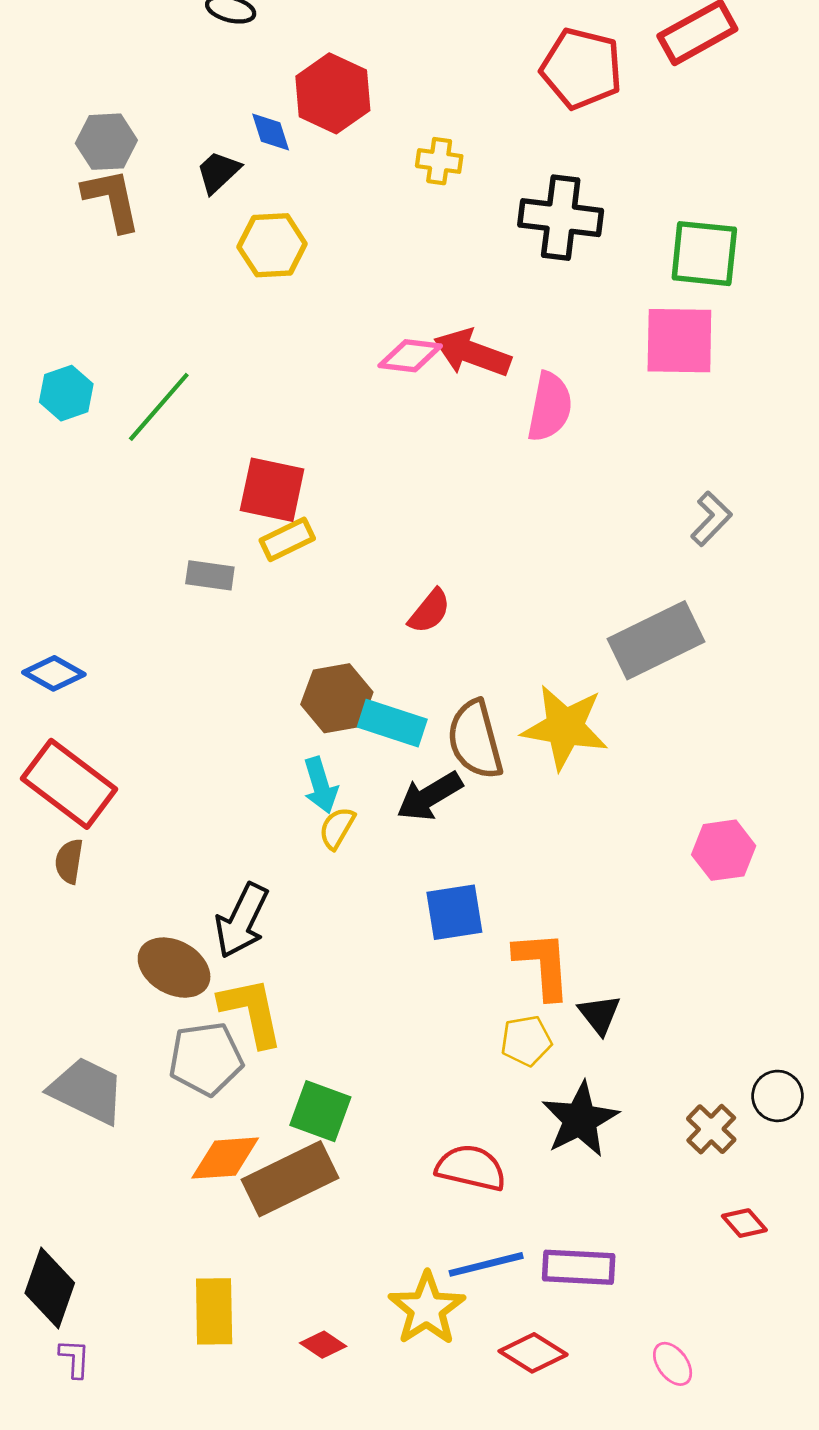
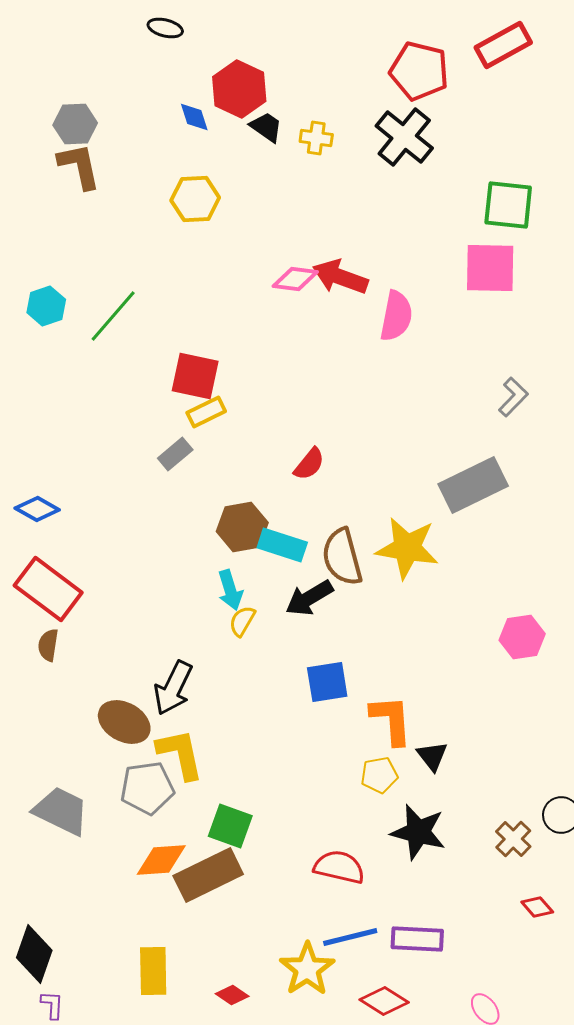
black trapezoid: (218, 172) -> (266, 127), moved, turned 78
black cross: (561, 218) -> (404, 137), moved, turned 32
gray rectangle: (210, 575) -> (175, 454), moved, turned -48
black star: (580, 1119) -> (418, 832), turned -30

